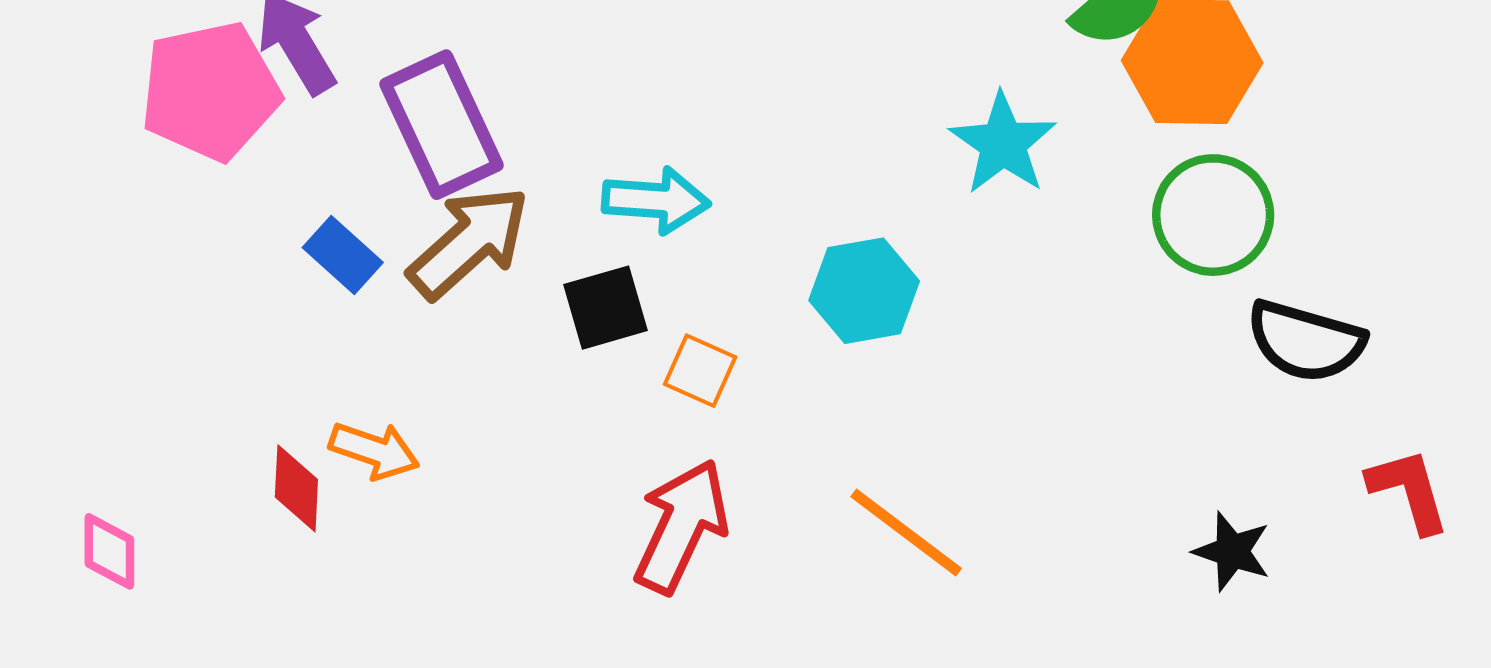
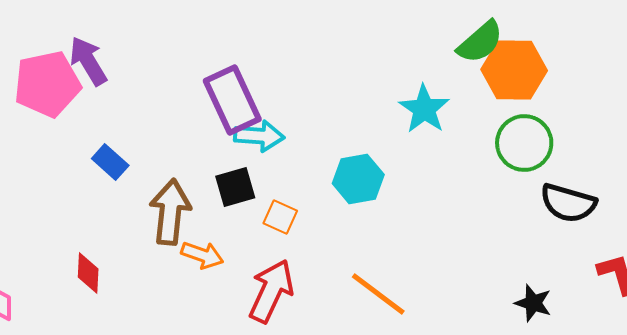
purple rectangle: (442, 125) -> (232, 100), moved
brown arrow: (469, 242) -> (170, 212), moved, turned -42
orange arrow: (374, 451) -> (202, 255), moved

